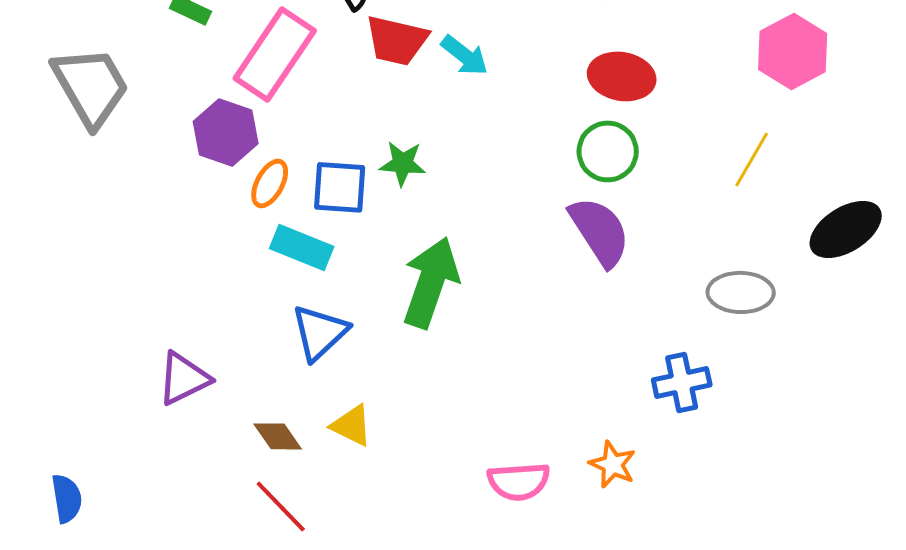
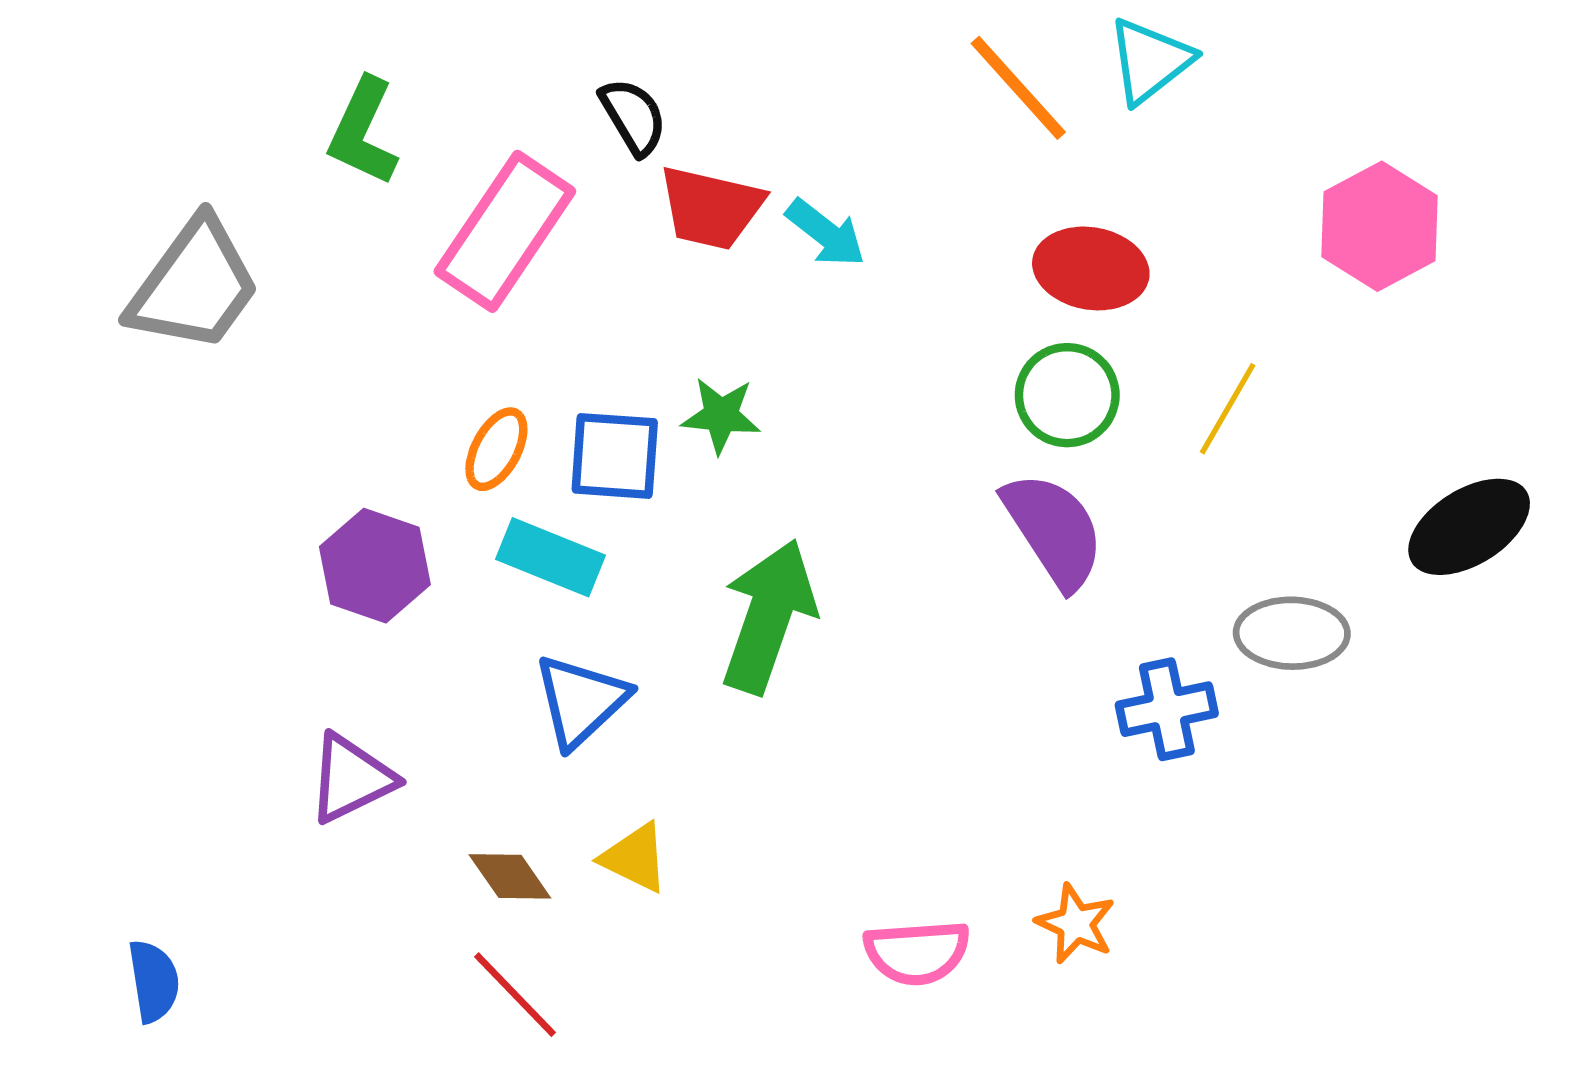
gray trapezoid: (91, 86) -> (194, 285), turned 66
purple hexagon: (226, 132) -> (375, 566), moved
yellow line: (752, 159) -> (1228, 409), moved
blue cross: (682, 382) -> (1167, 709), moved

